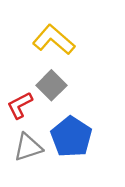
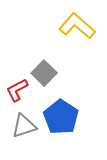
yellow L-shape: (54, 40) -> (77, 26), moved

